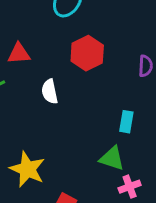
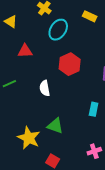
red triangle: (19, 54) -> (25, 51), moved
green triangle: (112, 158) -> (55, 126), moved

